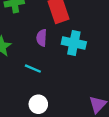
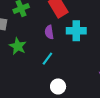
cyan line: (33, 69) -> (47, 59), turned -64

